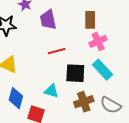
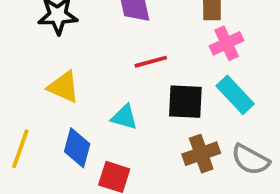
cyan triangle: (51, 91) -> (124, 117), moved

